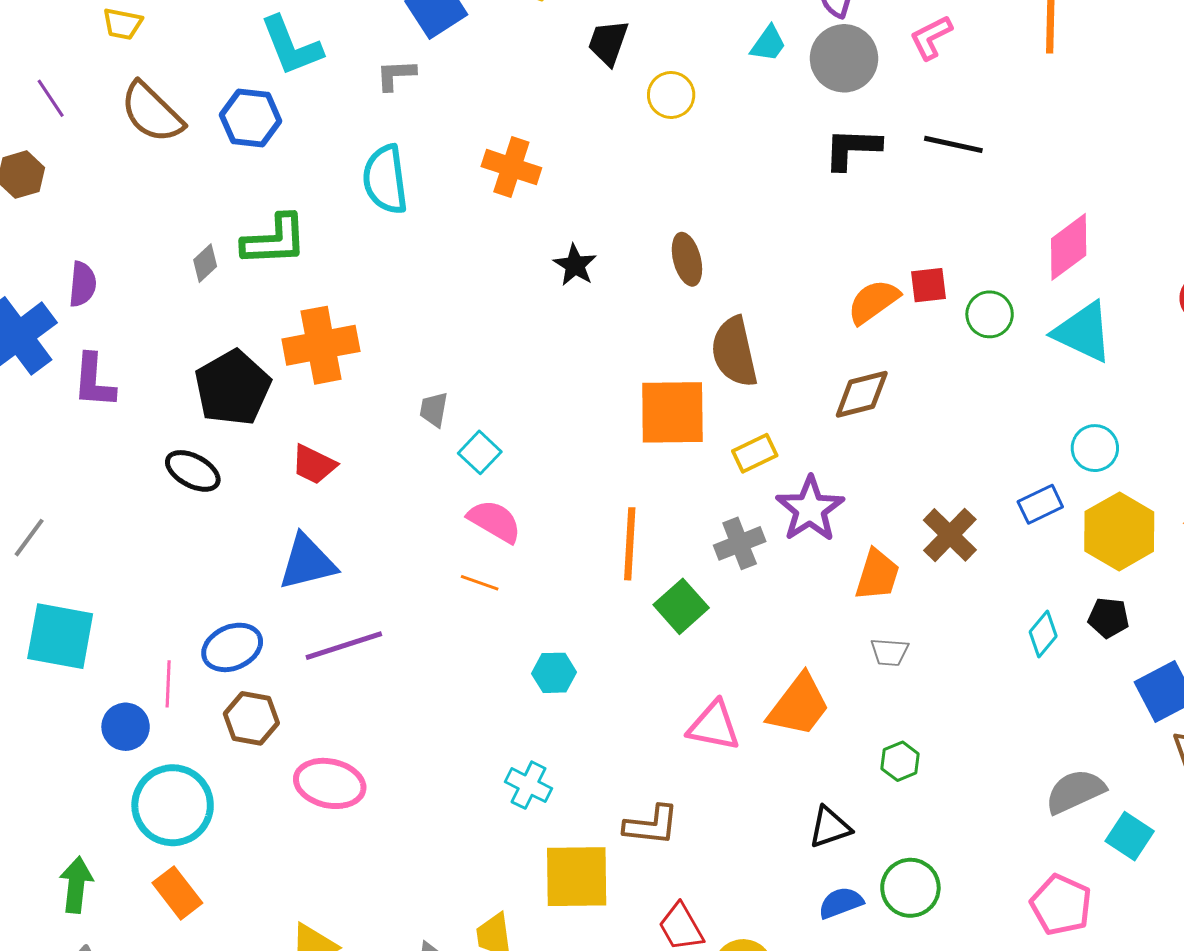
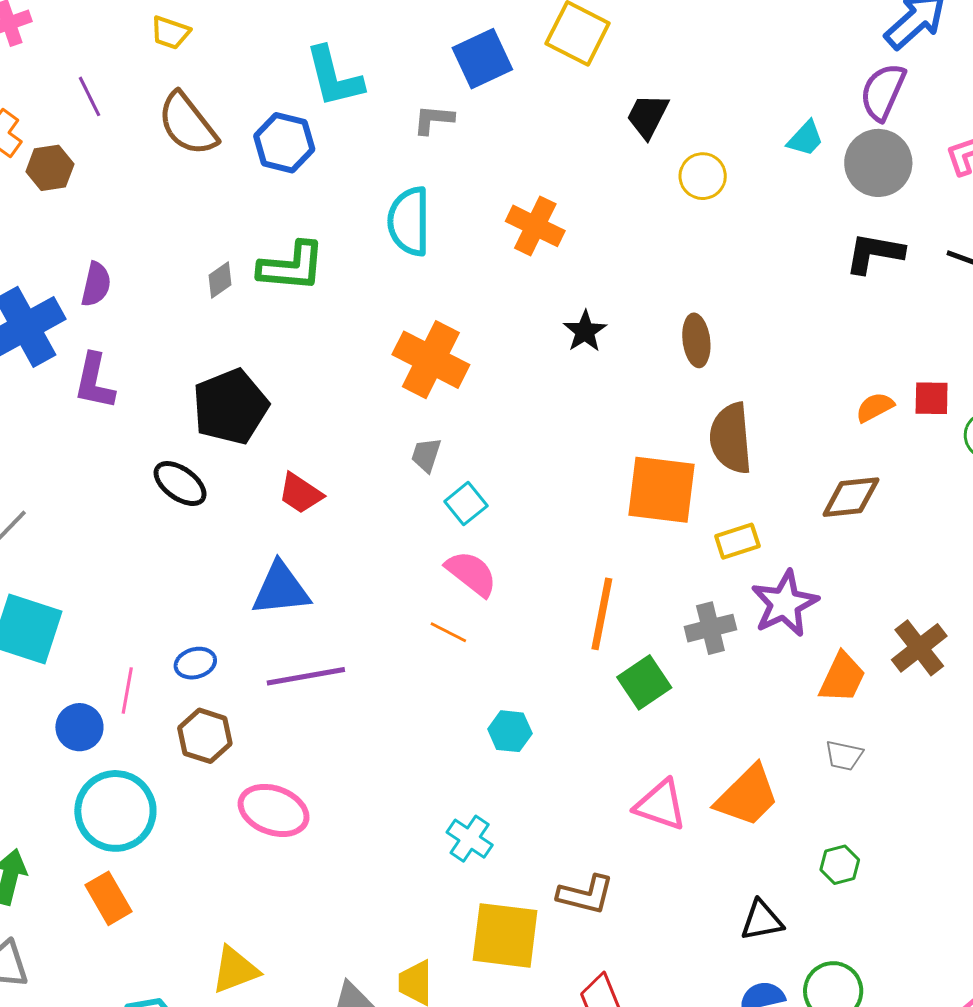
orange semicircle: (873, 302) -> (875, 407), size x0.7
orange cross: (321, 345) -> (431, 360), moved, turned 30
blue ellipse: (232, 647) -> (195, 663), size x0.7

